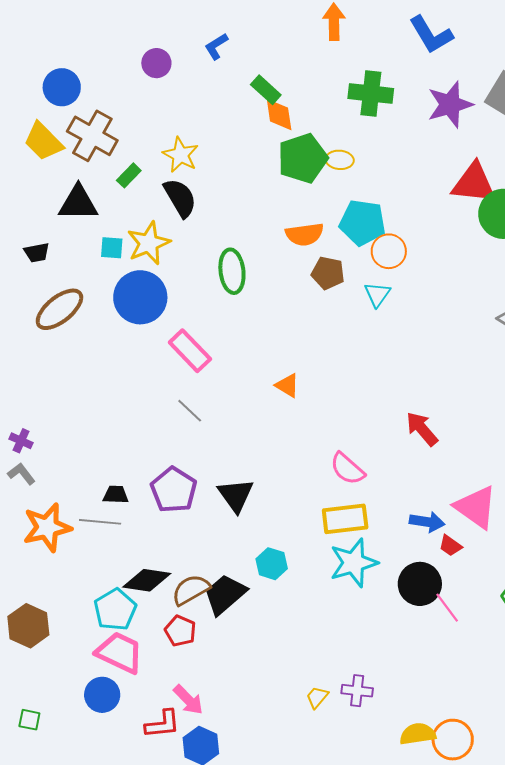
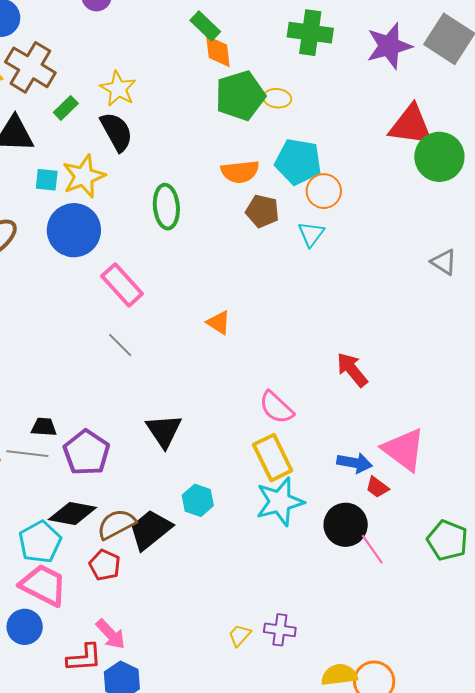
purple pentagon: (174, 490) -> (86, 453), moved
yellow rectangle: (345, 519) -> (273, 458), turned 69

